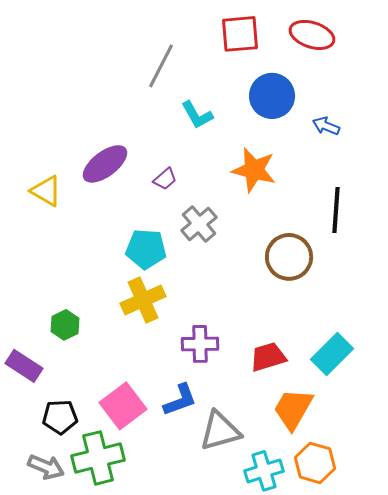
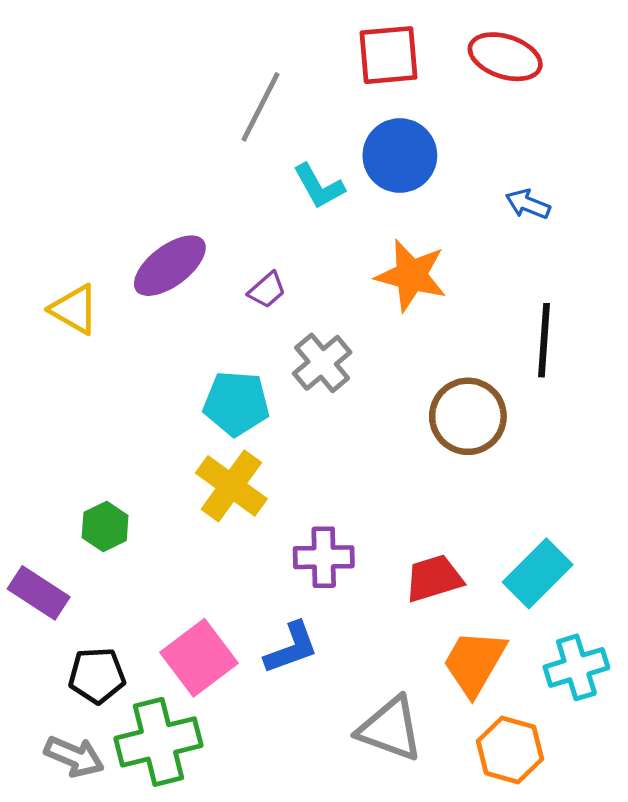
blue circle: (272, 96) -> (400, 156), moved
yellow cross: (143, 300) -> (231, 486), turned -30
gray triangle: (220, 431) -> (390, 729), moved, turned 36
cyan cross: (264, 471) -> (576, 667), moved

